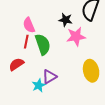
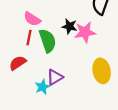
black star: (66, 20) -> (69, 26), moved
pink semicircle: (29, 25) -> (32, 19), turned -35

